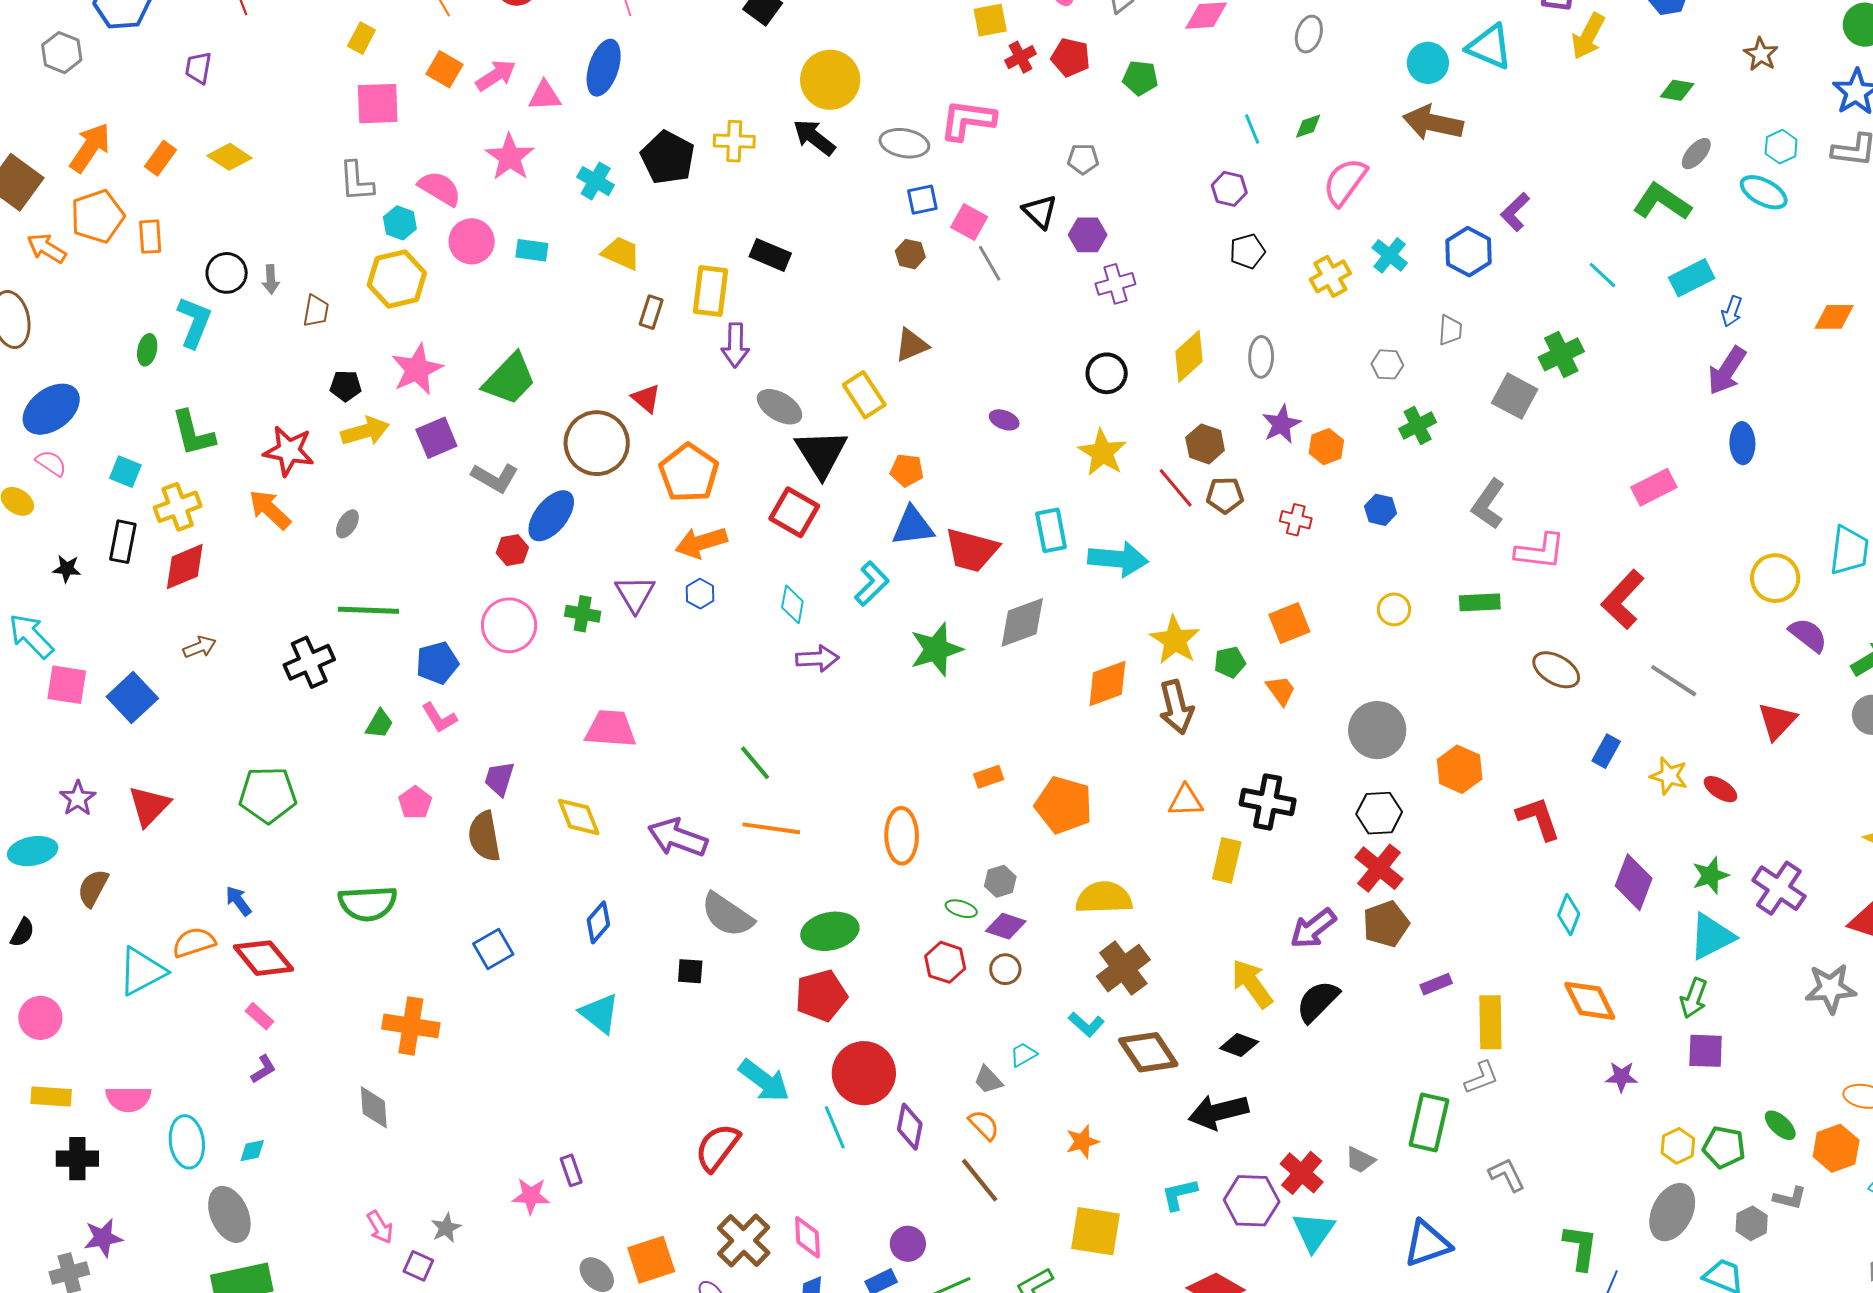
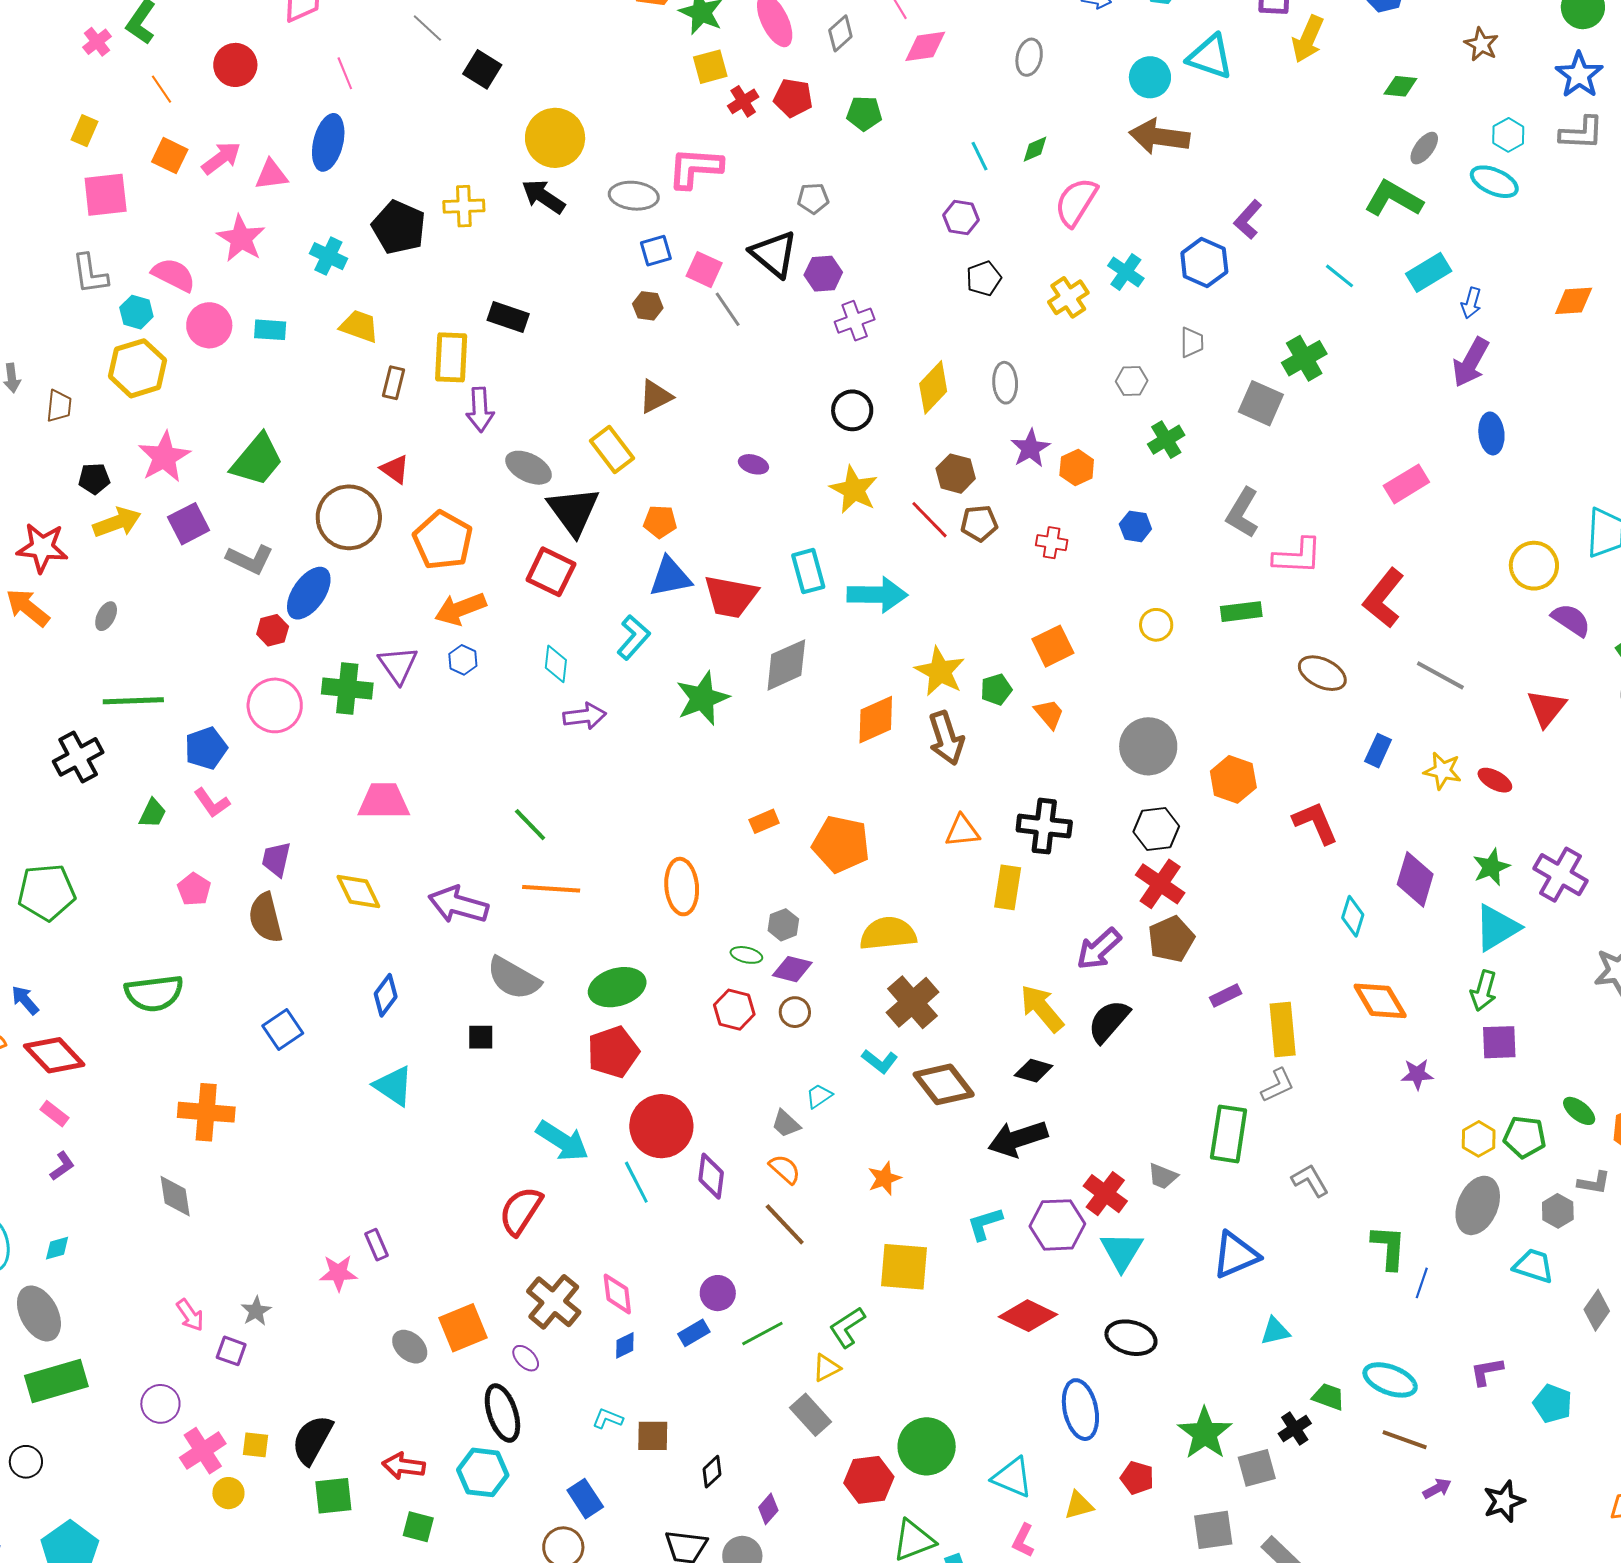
black triangle: (1040, 212) -> (774, 254), size x1.4
green cross: (583, 614) -> (347, 689), size x1.4

